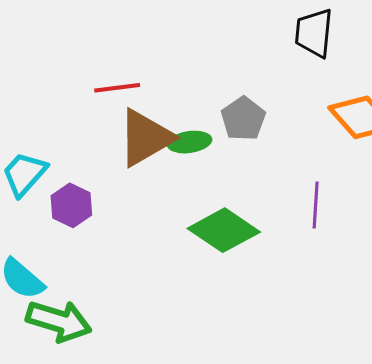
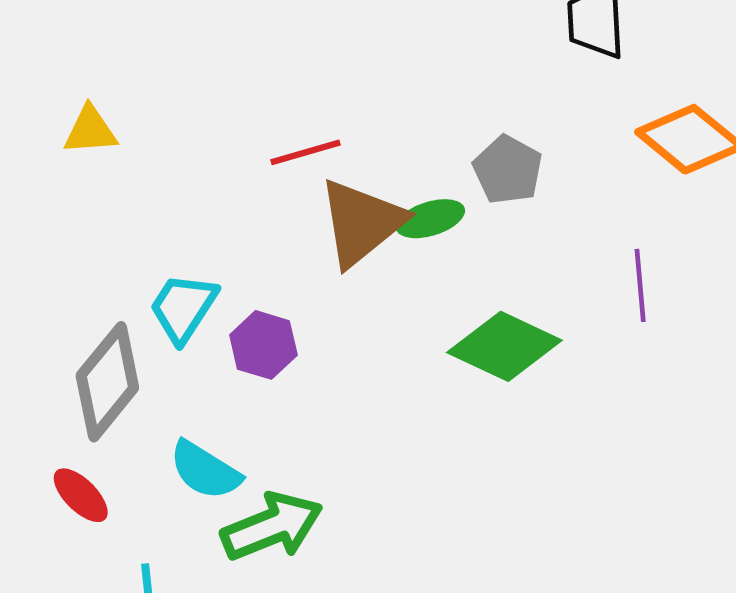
green arrow: (59, 321) -> (272, 526), turned -30

